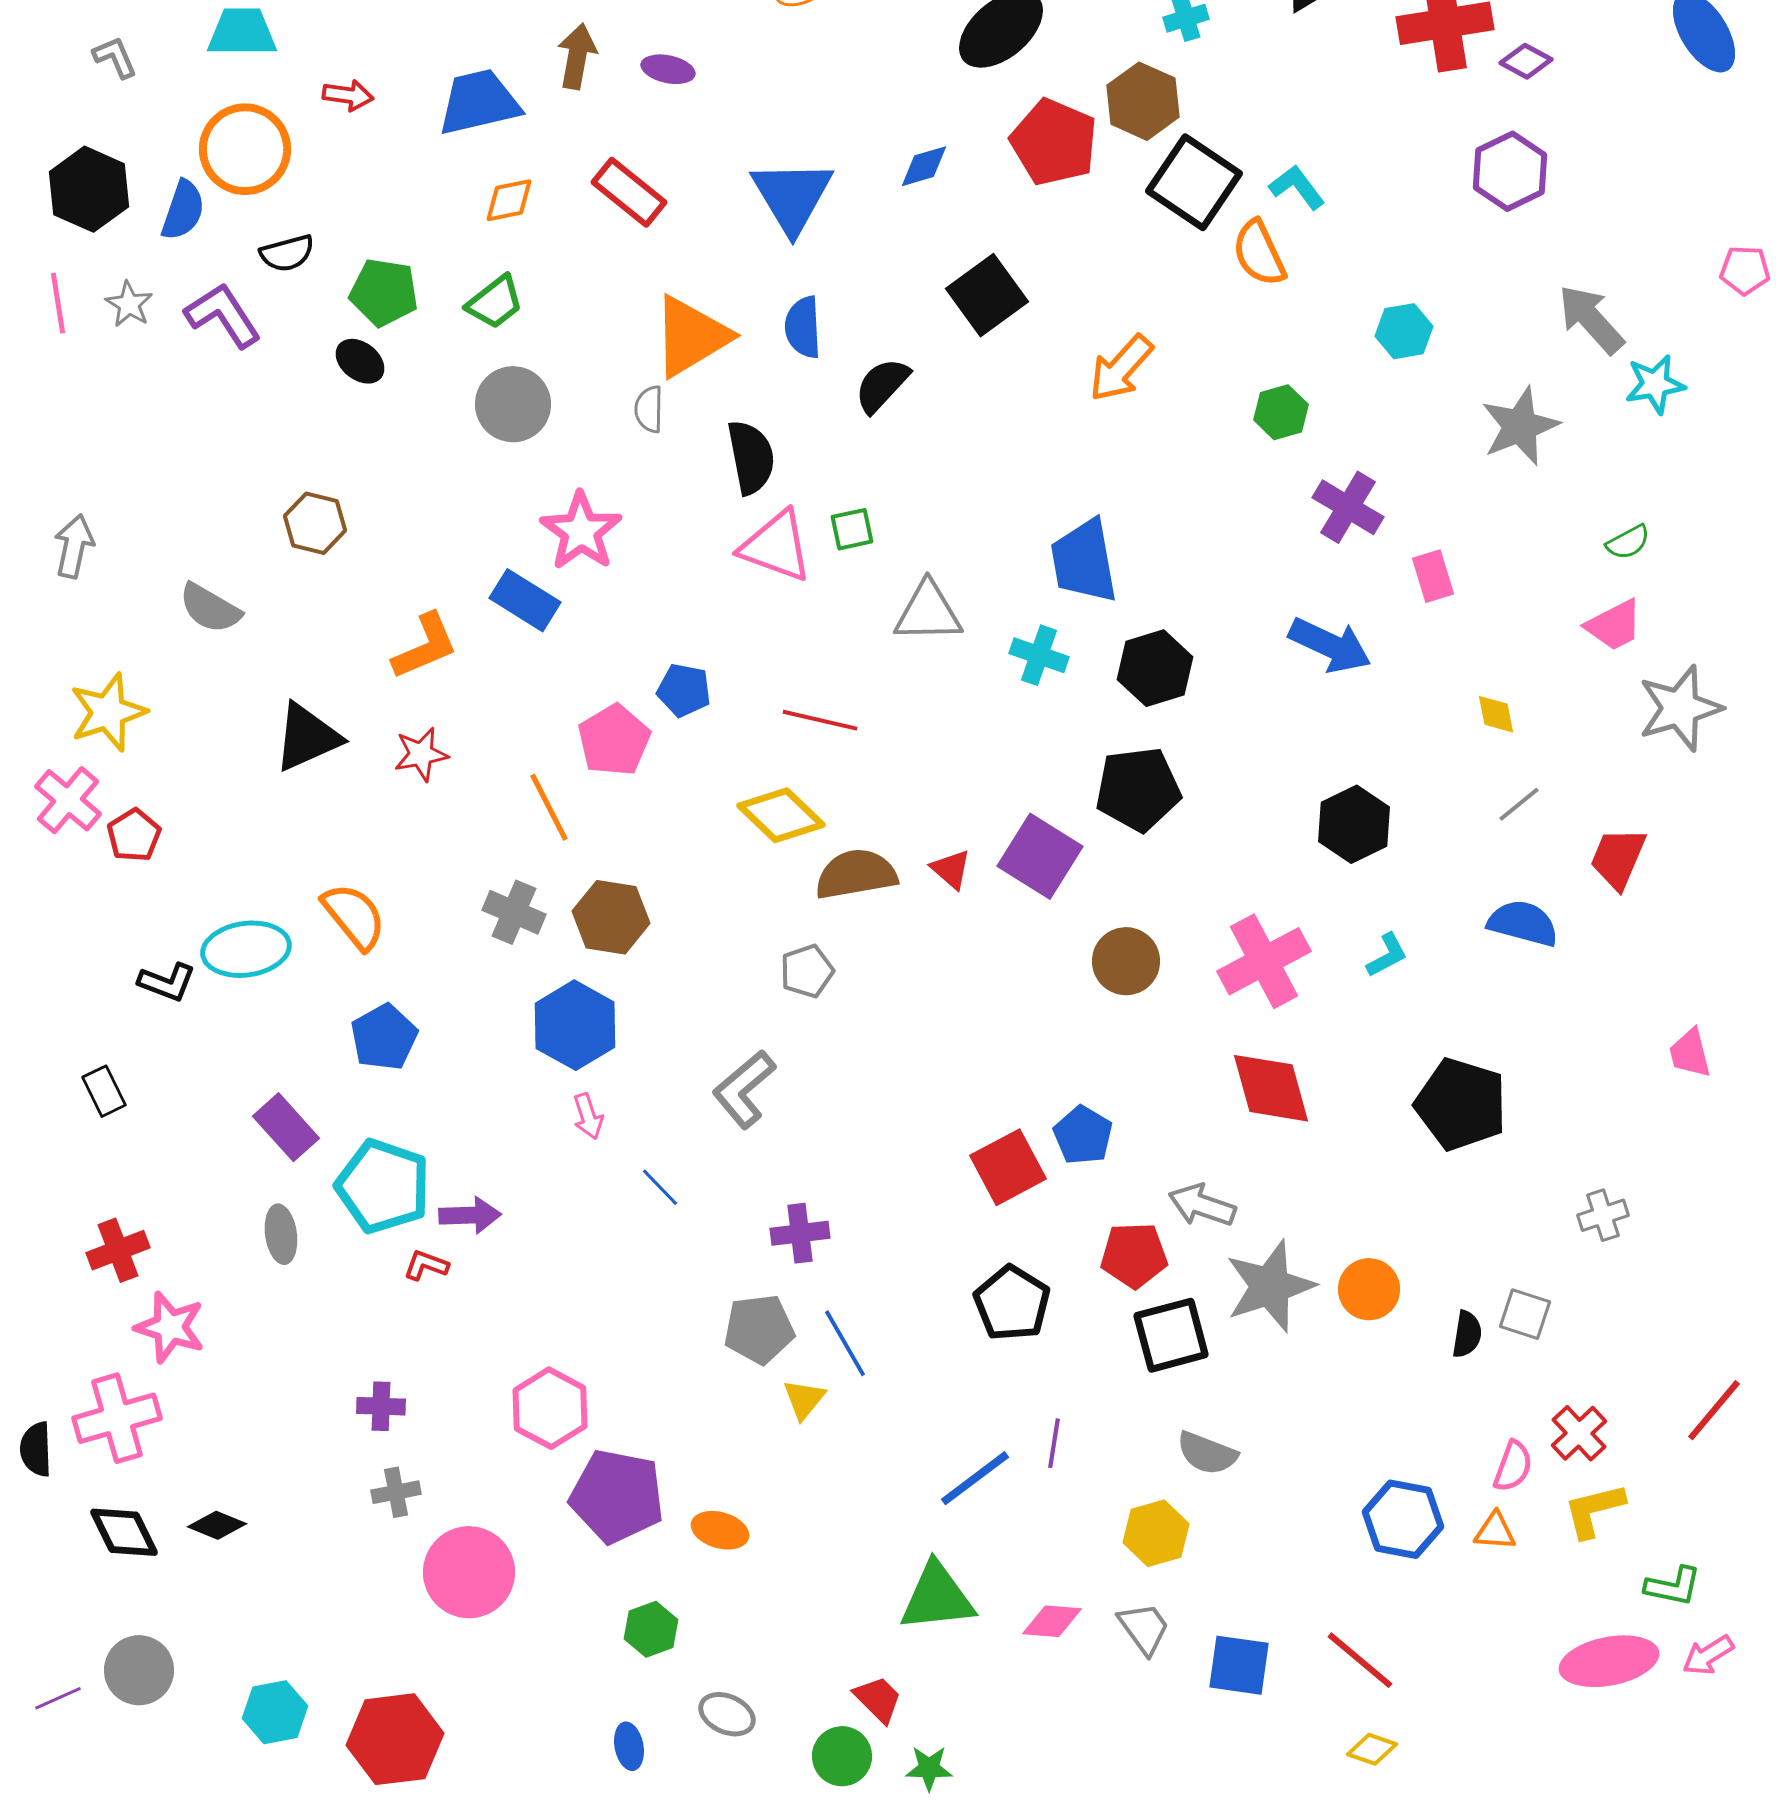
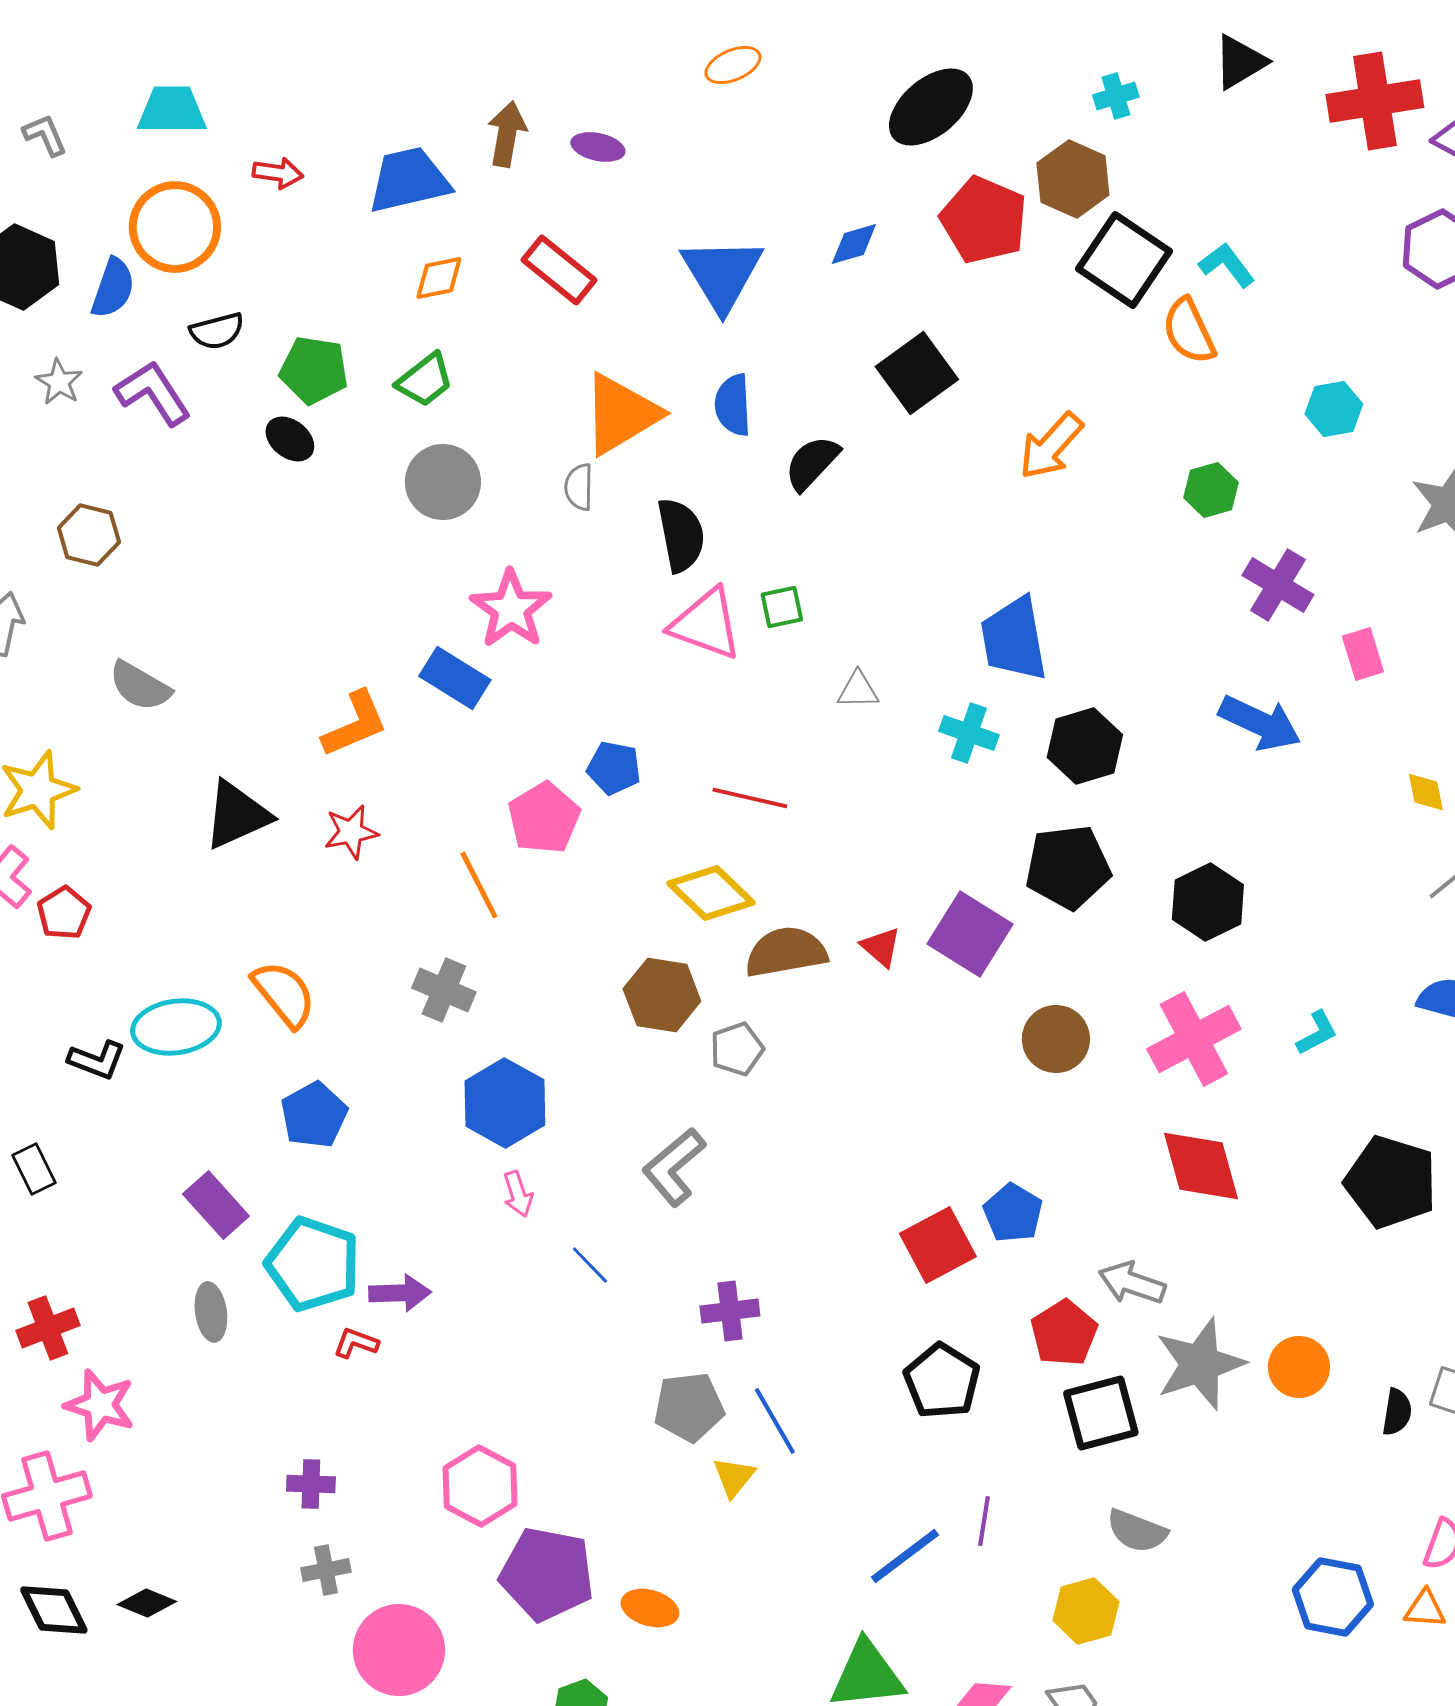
brown hexagon: (315, 523) -> (89, 535), moved
gray triangle: (928, 612) -> (858, 690), size x0.6
black hexagon: (1354, 824) -> (1208, 902), moved
brown hexagon: (611, 917) -> (662, 995), moved
red pentagon: (1134, 1255) -> (1064, 1333), turned -30

